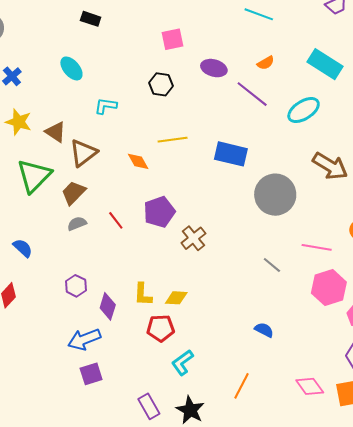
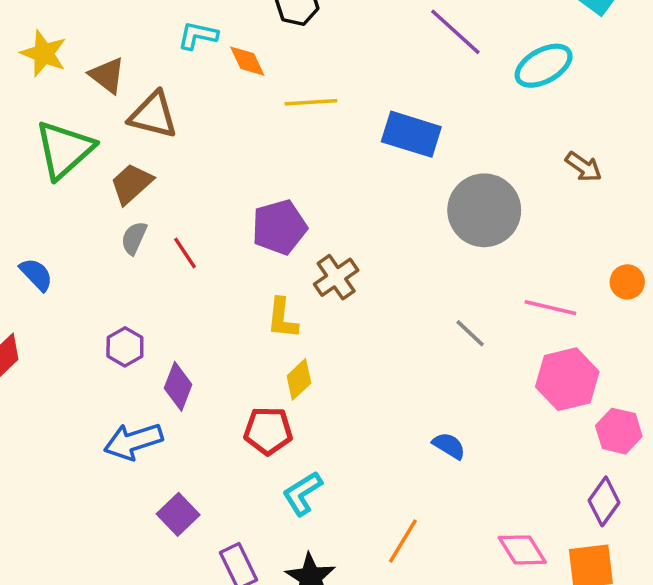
brown triangle: (83, 153) -> (153, 115), turned 48
orange diamond: (138, 161) -> (247, 61), moved
brown arrow: (330, 166) -> (584, 167), size x0.6
red line: (116, 220) -> (185, 253), moved
gray semicircle: (77, 224) -> (134, 238), turned -48
yellow L-shape: (143, 294) -> (282, 318), moved
yellow diamond: (176, 298) -> (299, 379), turned -50
purple square: (91, 374) -> (178, 514), moved, turned -30

